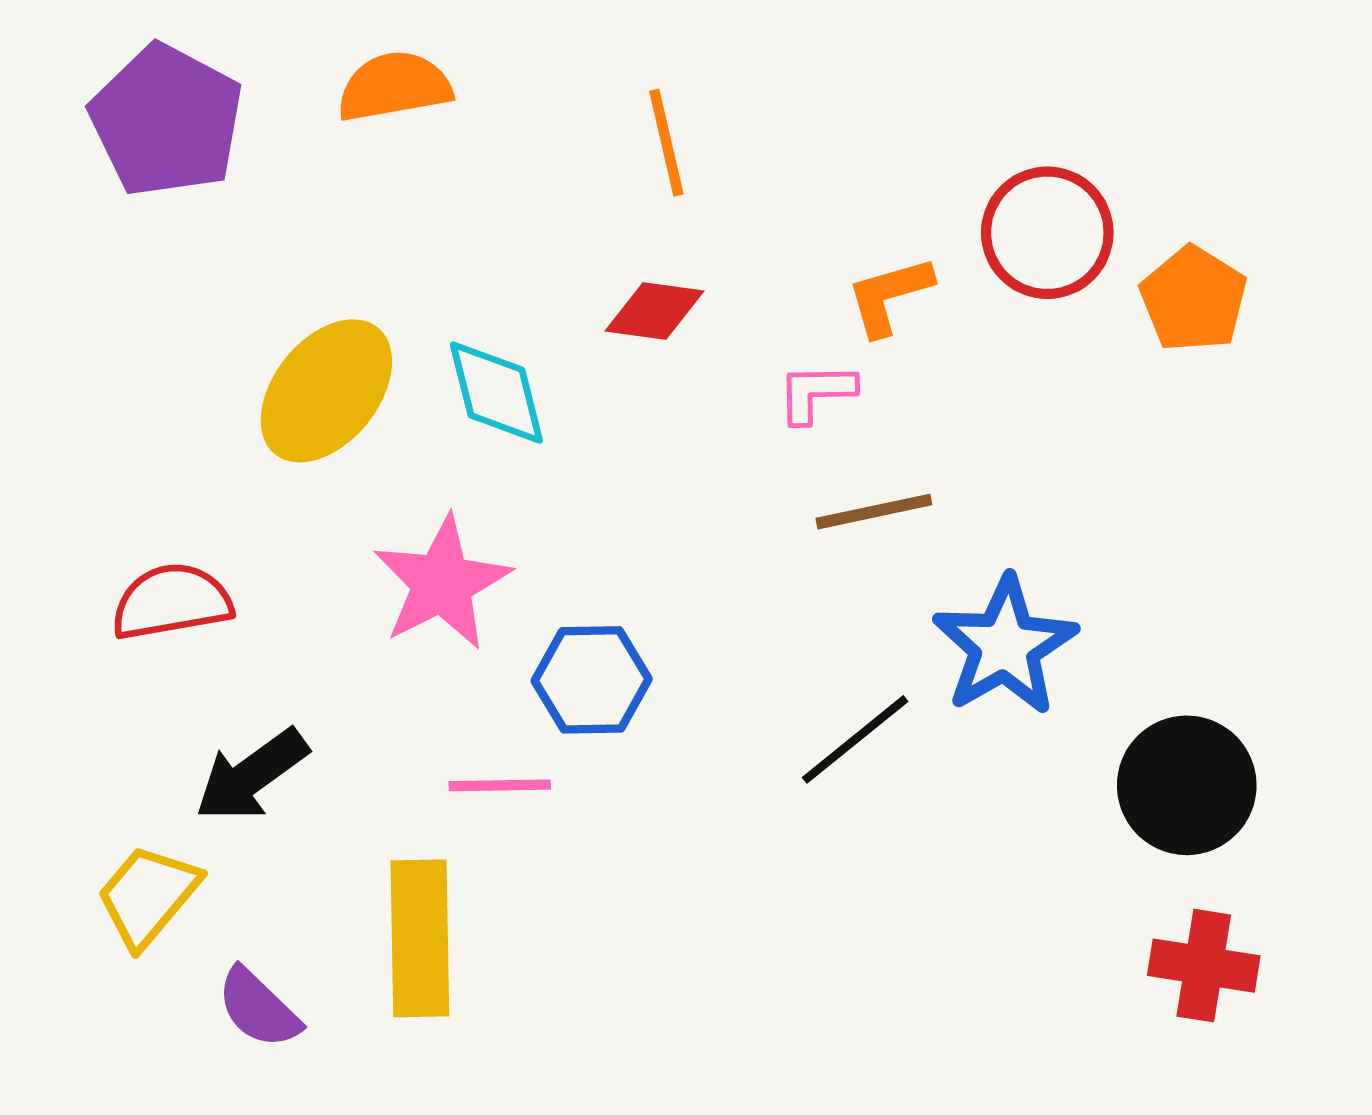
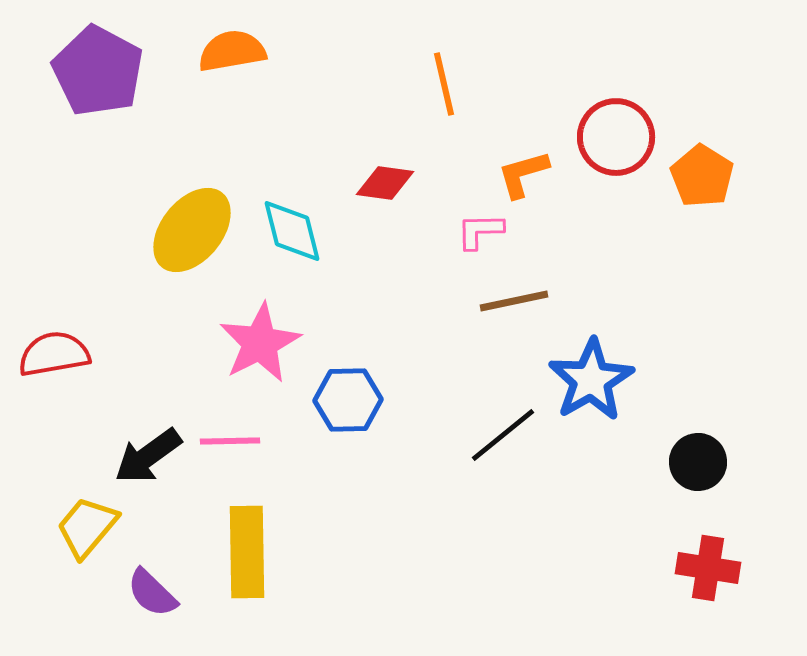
orange line: (666, 143) -> (444, 84), moved
red semicircle: (172, 602) -> (54, 354), moved
pink line: (500, 785) -> (230, 441), moved
black circle: (1187, 785) -> (698, 462), size x0.7

